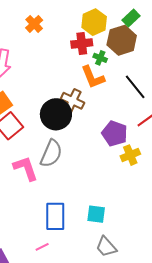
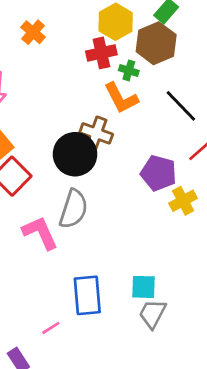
pink line: (42, 247) -> (51, 328), moved
gray trapezoid: (106, 247) -> (153, 314), moved, turned 75

